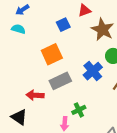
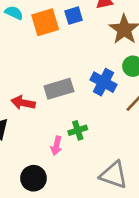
orange square: (52, 54) -> (45, 22), moved
blue cross: (93, 71) -> (103, 82), turned -30

